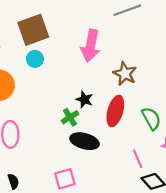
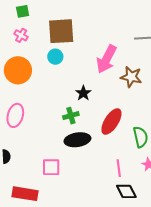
brown star: (125, 74) -> (131, 77), moved, turned -30
black star: (84, 99) -> (83, 93), moved
black ellipse: (85, 141) -> (77, 140), turned -40

